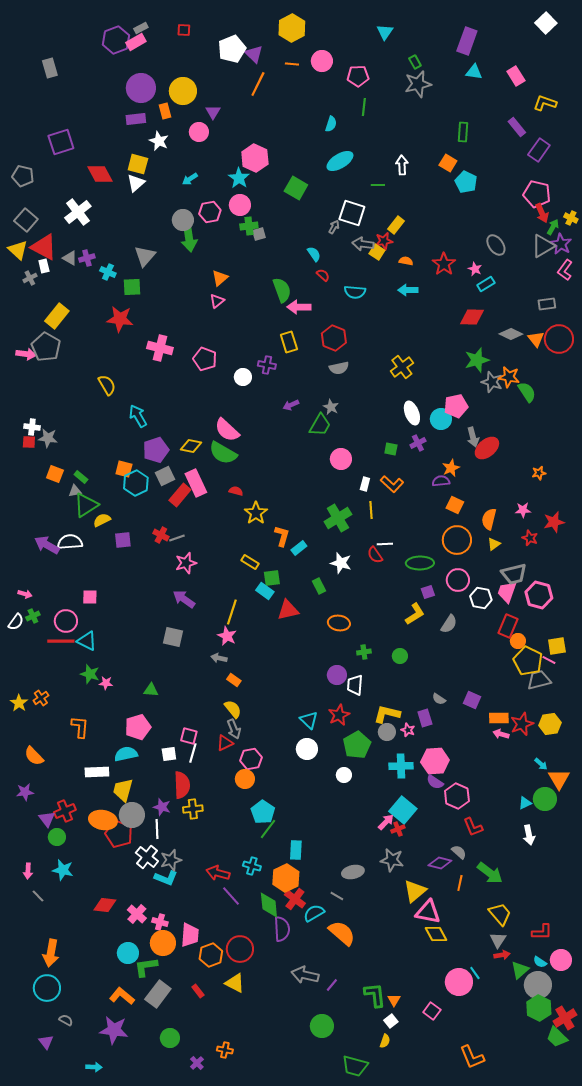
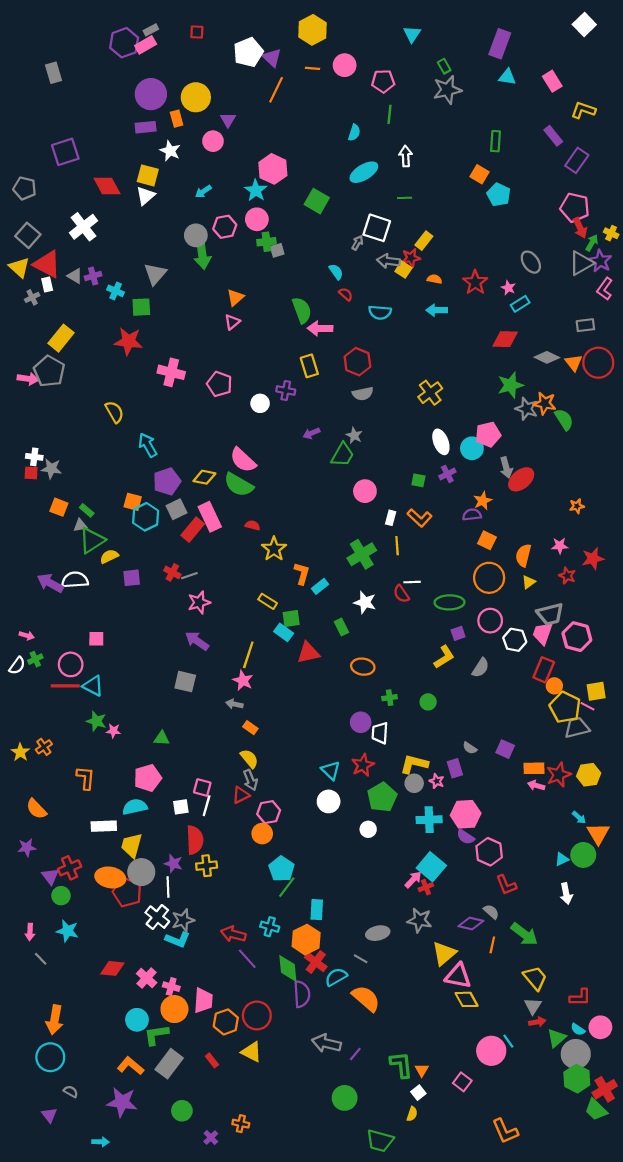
white arrow: (402, 165) -> (406, 156), moved

